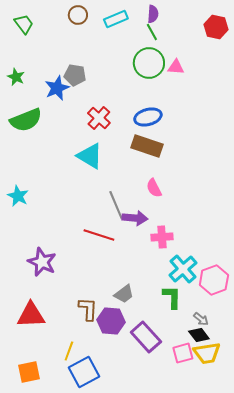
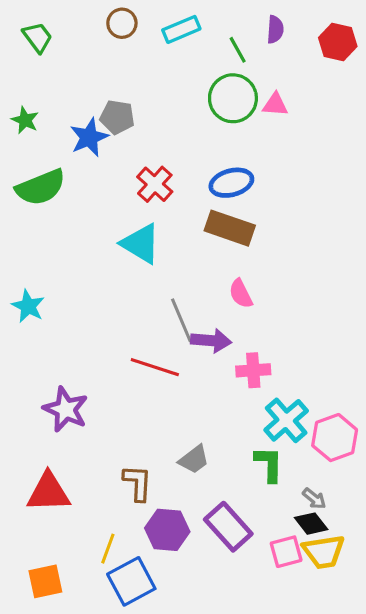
purple semicircle: (153, 14) -> (275, 29), moved
purple hexagon: (111, 321) -> (167, 530), moved

